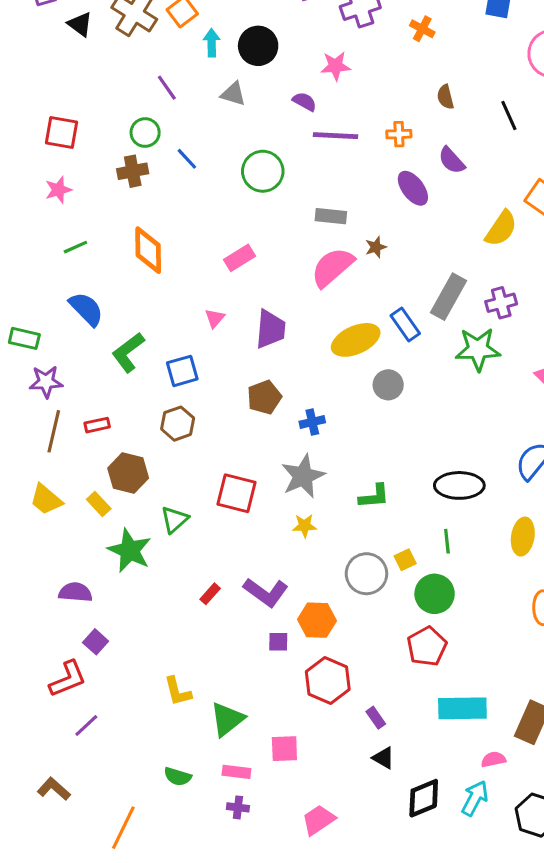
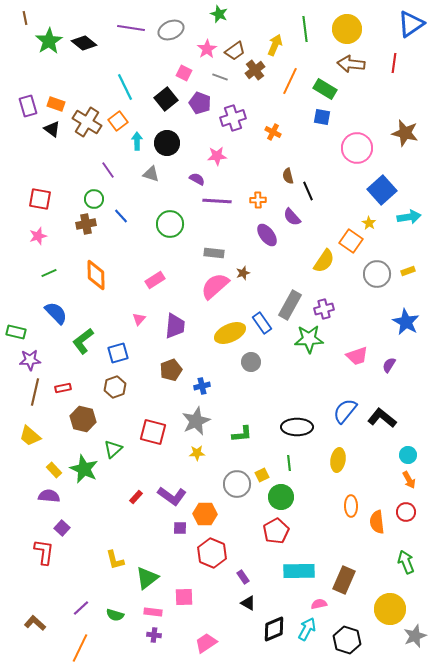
black line: (509, 115) -> (308, 191), moved
yellow rectangle: (99, 504) -> (54, 470), moved
red L-shape: (68, 679) -> (44, 552), turned -60
purple line: (86, 725) -> (81, 608), moved

